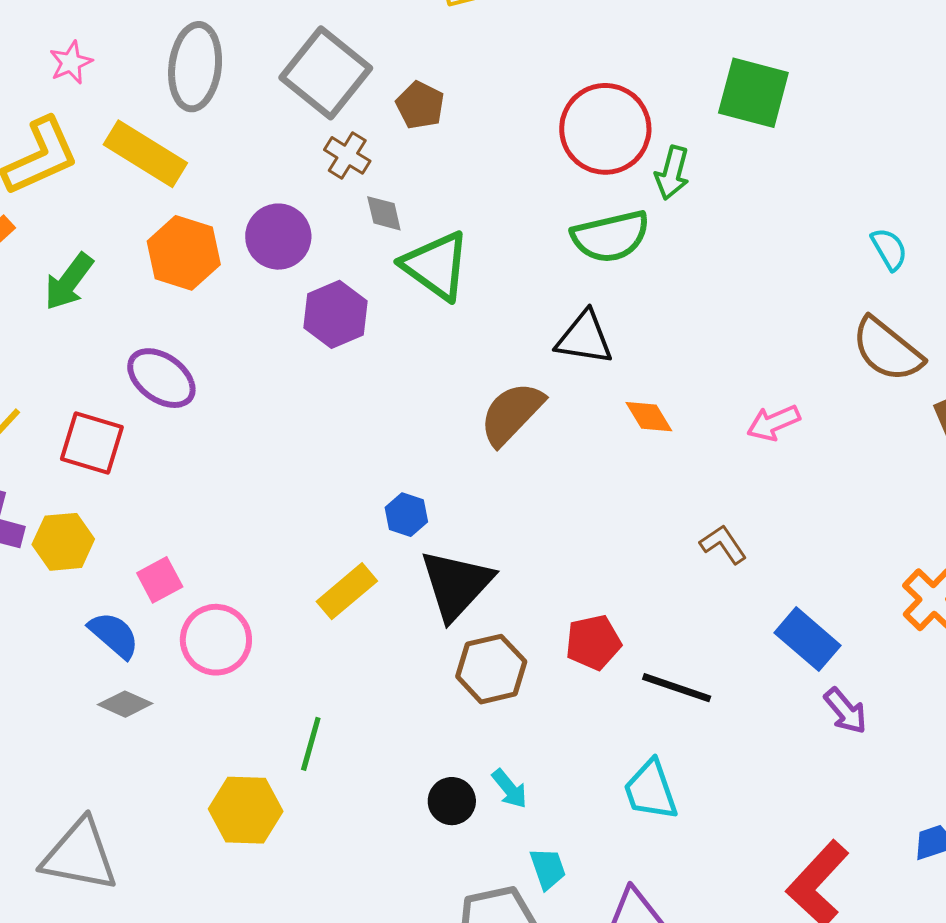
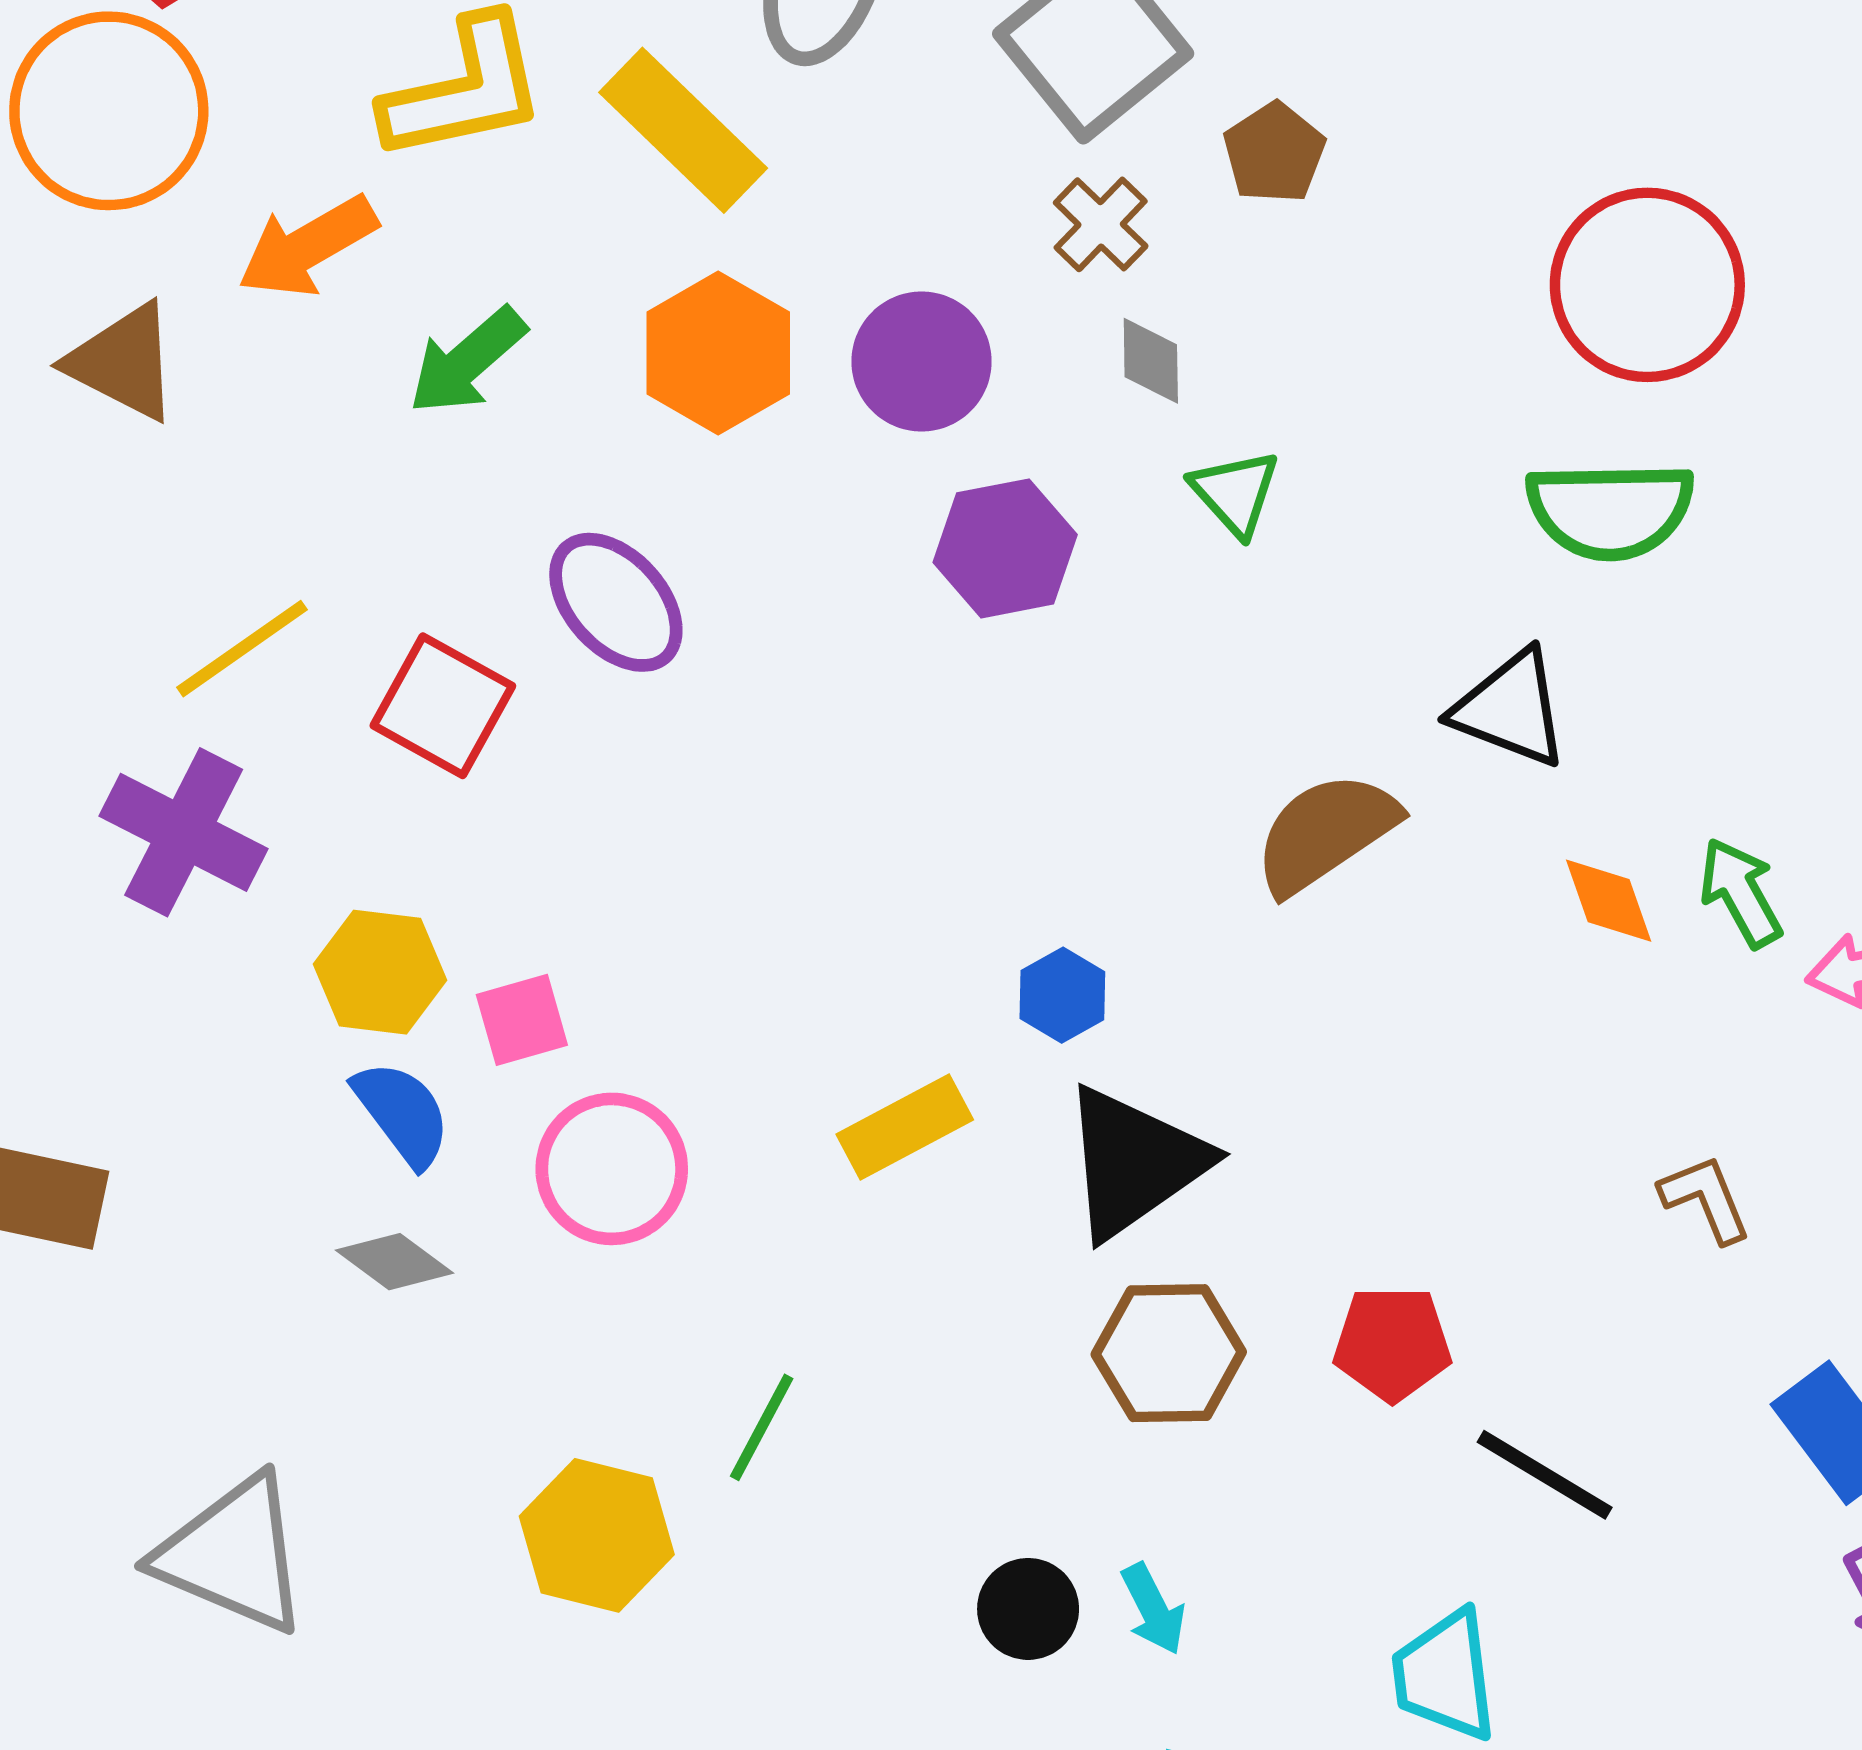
green arrow: (672, 173) -> (1741, 893), moved, turned 124
green triangle: (436, 266) -> (1235, 493), size x0.6
yellow hexagon: (63, 542) -> (380, 972), moved

